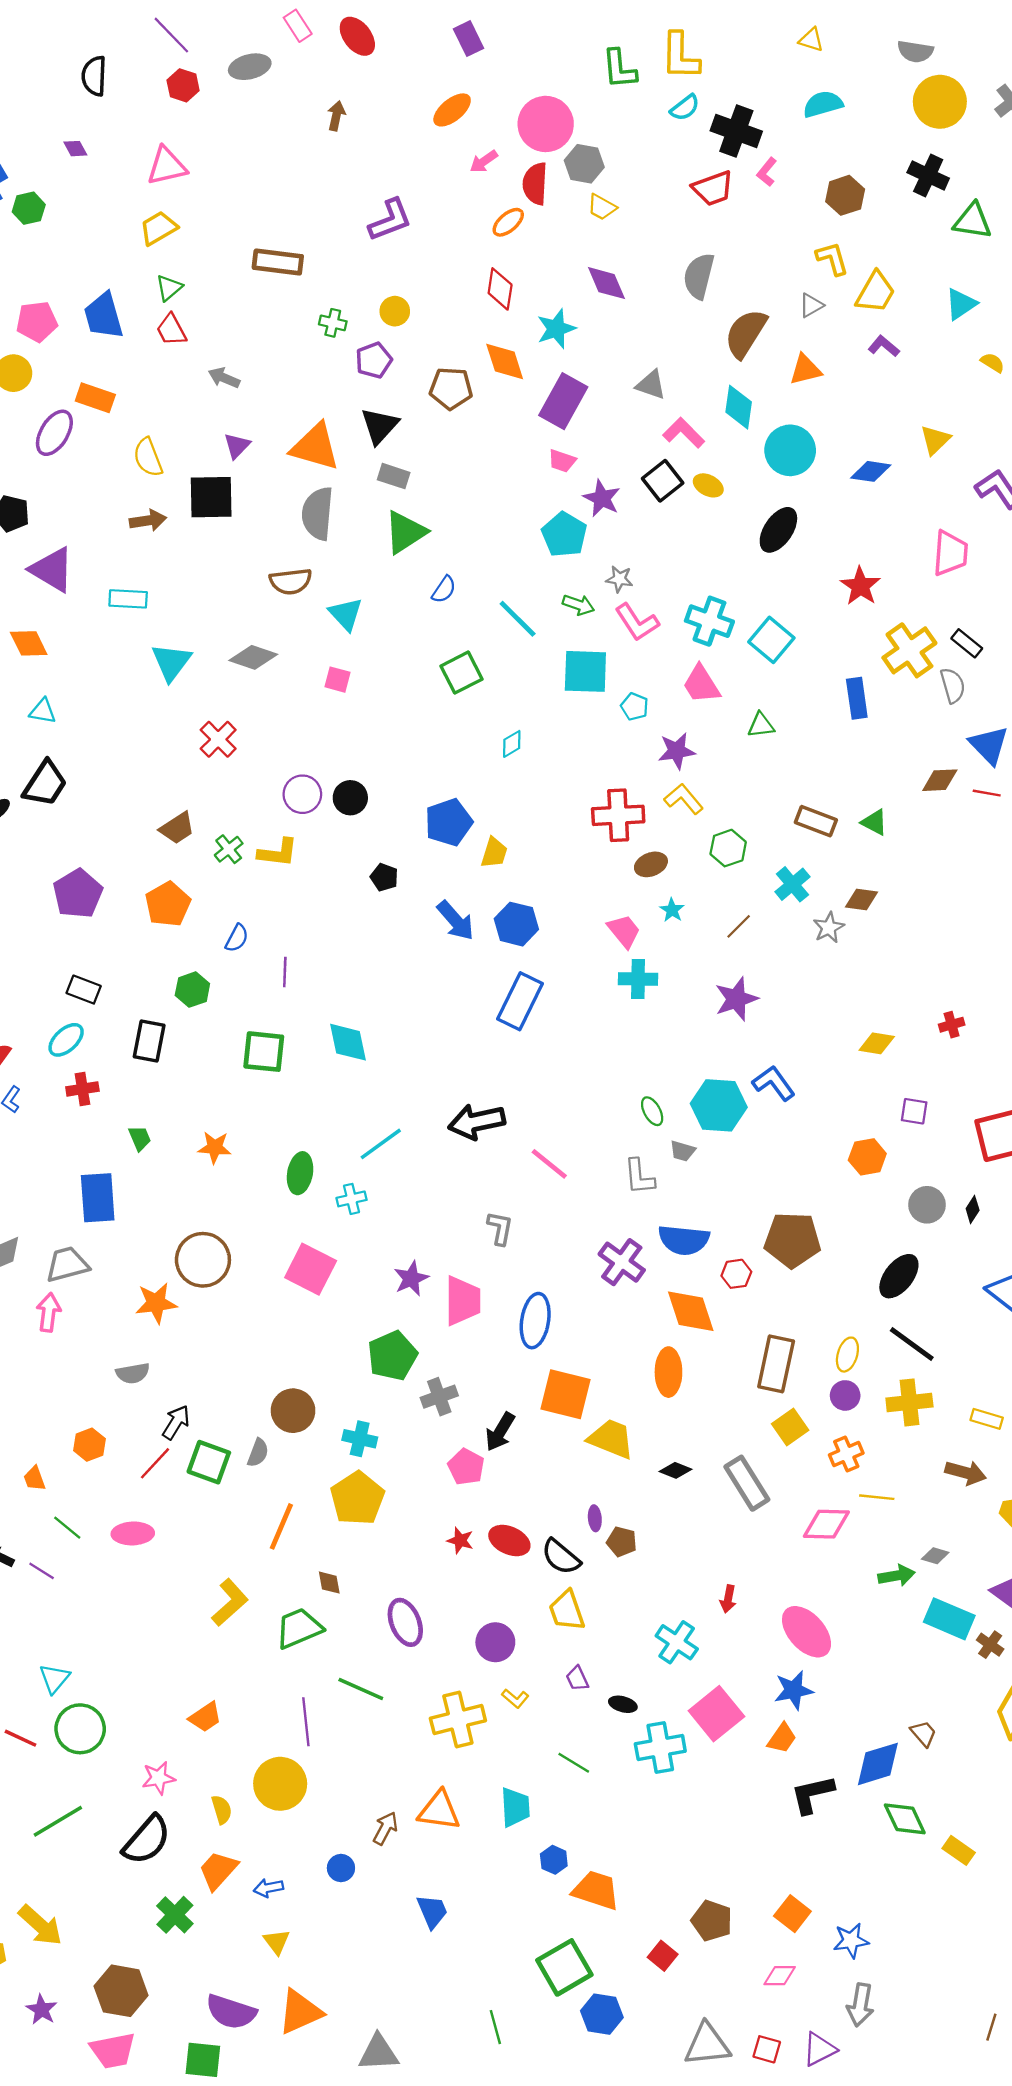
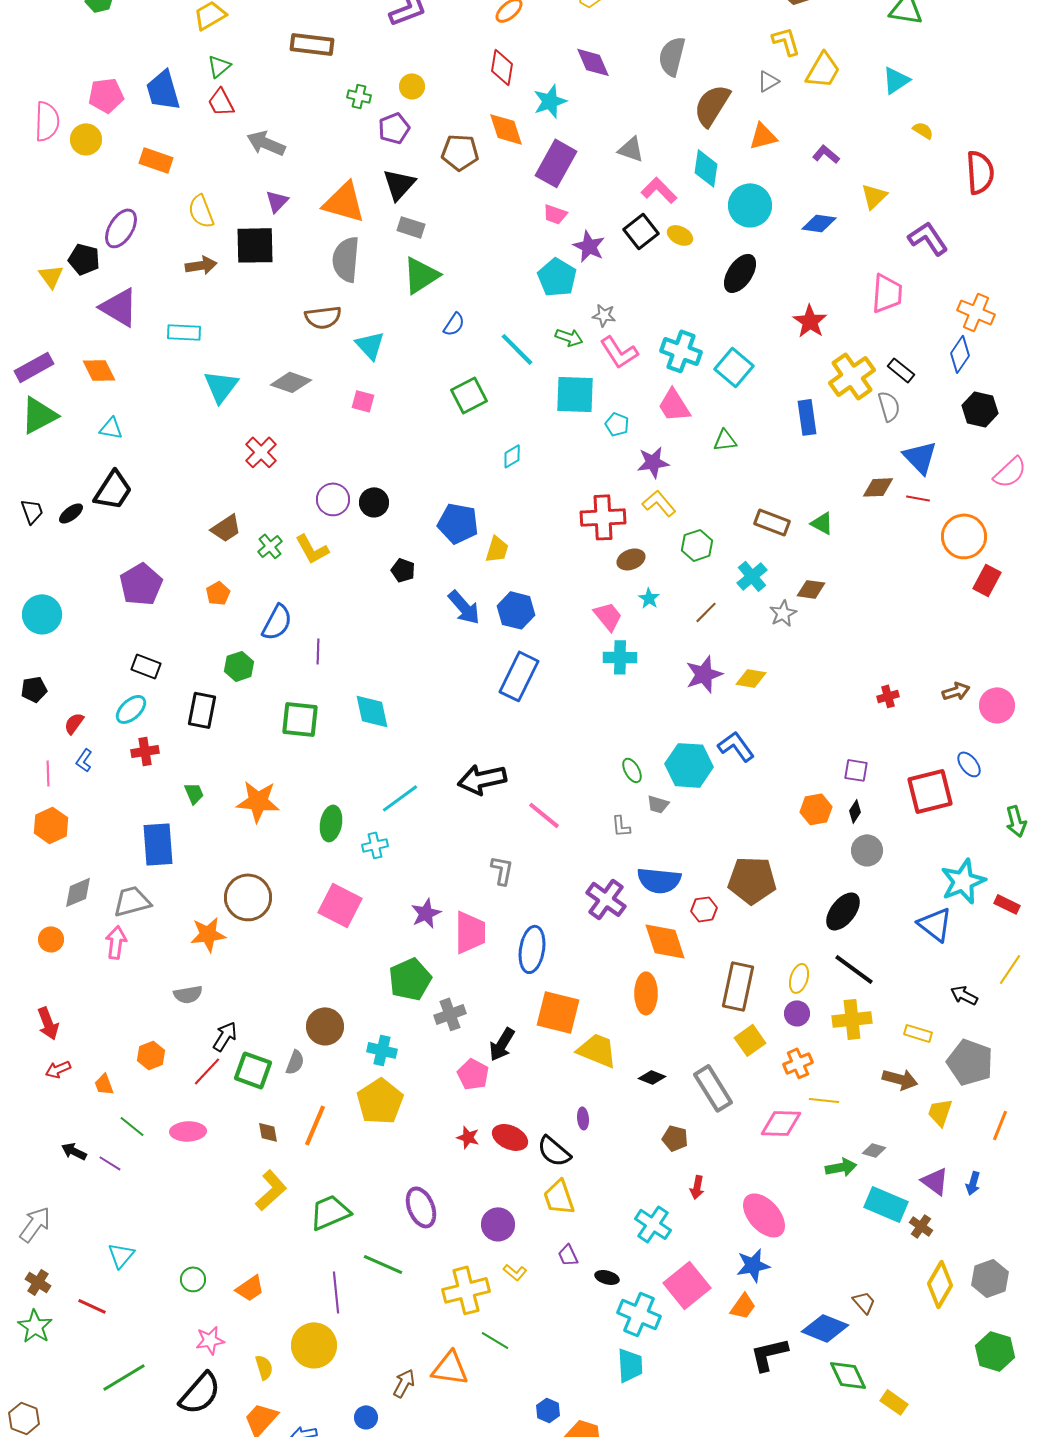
purple L-shape: (884, 346) -> (826, 154), moved
gray arrow: (224, 378) -> (266, 143), size x1.4
purple ellipse: (54, 433) -> (121, 228), moved
blue pentagon: (449, 822) -> (458, 523), turned 30
yellow L-shape: (278, 853) -> (312, 549), turned 54
orange pentagon: (168, 904) -> (218, 593), size x0.6
blue semicircle: (237, 938) -> (277, 622), size x1.5
yellow diamond: (877, 1043) -> (751, 678), moved
orange star: (215, 1147) -> (258, 801), size x1.5
gray L-shape: (639, 1177) -> (621, 826), size x0.7
black diamond: (973, 1209) -> (855, 811), moved
brown pentagon: (622, 1542) -> (675, 1138), moved
brown diamond: (329, 1583) -> (268, 1132), moved
green circle: (80, 1729) -> (193, 1279), moved, size x0.6
cyan cross: (660, 1748) -> (639, 1314), turned 33
green line: (574, 1763) -> (495, 1340), moved
blue diamond: (878, 1764) -> (825, 1328), turned 39
cyan trapezoid: (515, 1807) -> (630, 1365), moved

